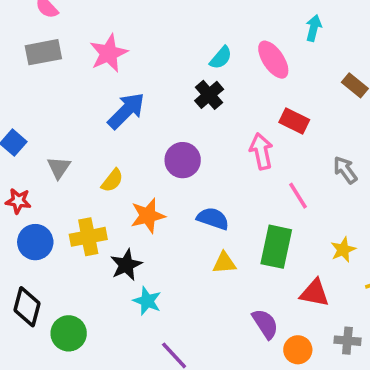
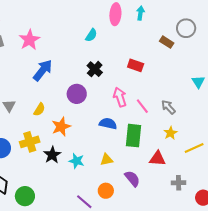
pink ellipse: (273, 60) -> (115, 14), moved, turned 45
black cross: (209, 95) -> (95, 69), moved
pink arrow: (261, 151) -> (120, 97), moved
gray arrow: (345, 170) -> (168, 107), moved
blue semicircle: (213, 219) -> (108, 124), moved
yellow triangle: (224, 263) -> (107, 160), moved
cyan star: (147, 301) -> (77, 161), moved
orange circle: (298, 350) -> (106, 191), moved

